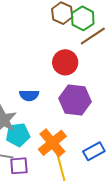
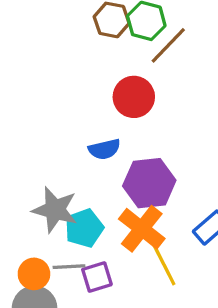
blue semicircle: (29, 95) -> (104, 149), moved
purple hexagon: (75, 100) -> (149, 183), moved

